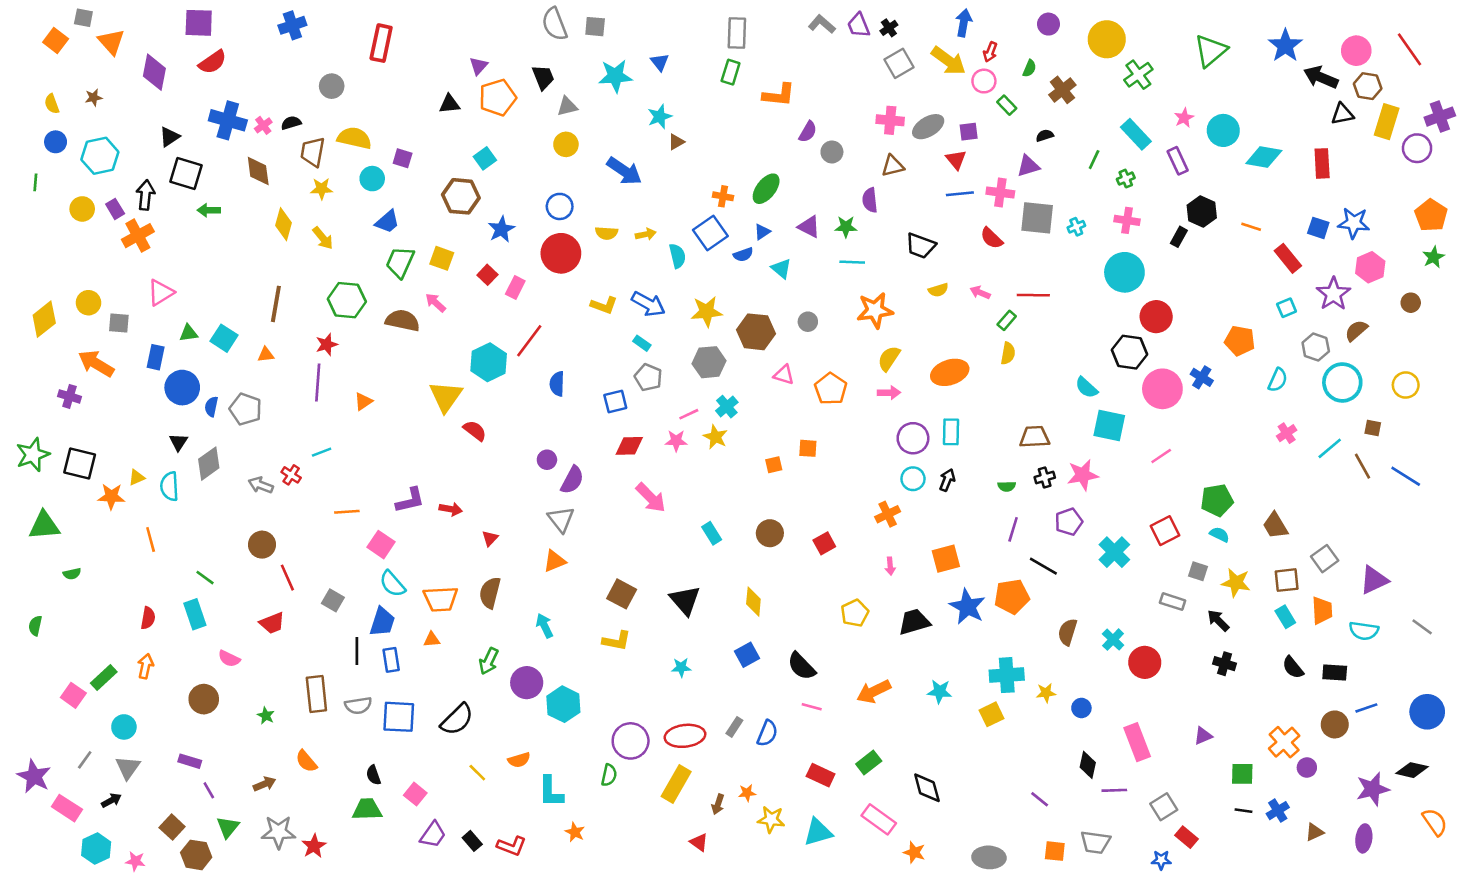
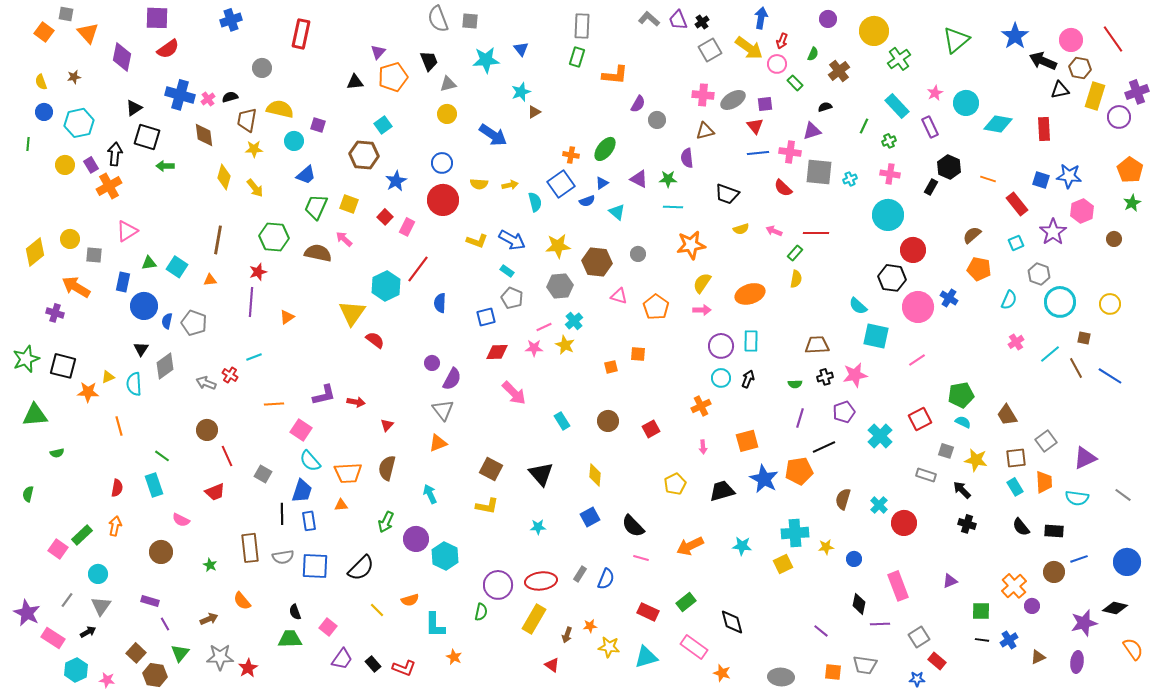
brown semicircle: (1356, 331) -> (972, 235), moved
black line: (1043, 566) -> (824, 447), turned -55

